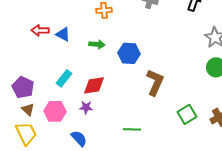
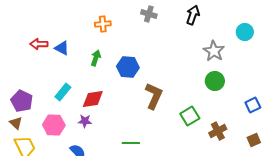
green arrow: (97, 44) -> (96, 58), turned -77
brown triangle: (28, 109) -> (16, 123), moved
green square: (187, 114) -> (190, 116), moved

